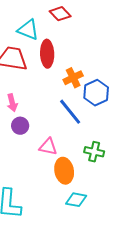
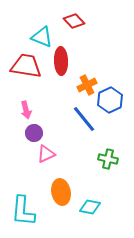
pink triangle: (48, 147) -> (46, 154), moved, turned -36
orange ellipse: (64, 171) -> (61, 192), moved

